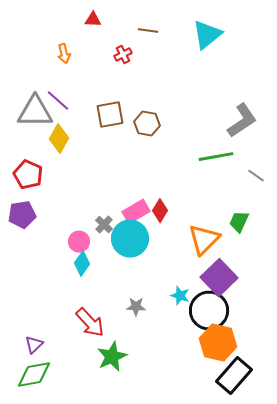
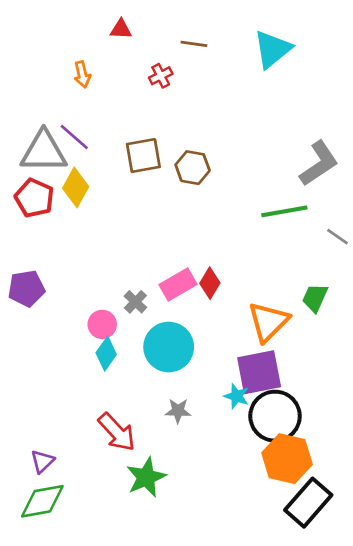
red pentagon: (28, 175) -> (34, 198), moved
cyan circle: (130, 239) -> (169, 347), moved
purple square: (219, 278) -> (259, 372), moved, turned 33

